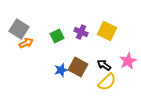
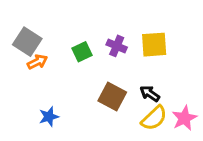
yellow square: (107, 31) -> (154, 45), turned -30
pink star: (128, 61) -> (184, 118), moved
blue star: (61, 70) -> (49, 117), moved

